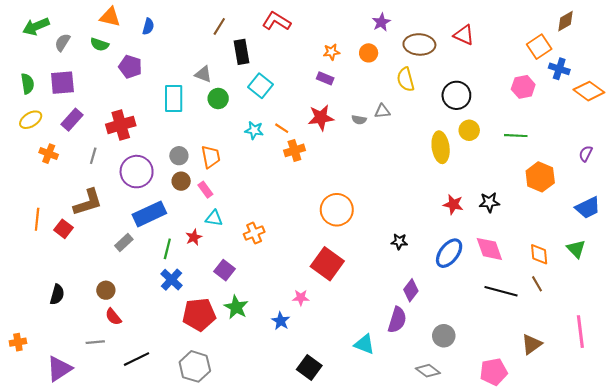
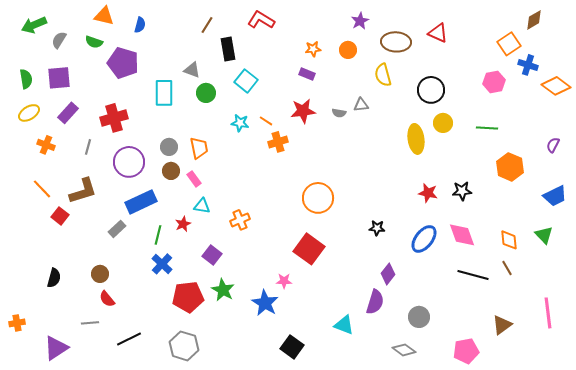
purple pentagon: (130, 67) -> (123, 63), size x1.4
orange line: (37, 219) -> (42, 189), moved, turned -50
blue star: (281, 321) -> (265, 303), size x1.5

